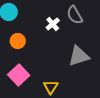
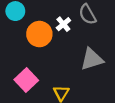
orange circle: (18, 41) -> (39, 34), moved, size x1.5

